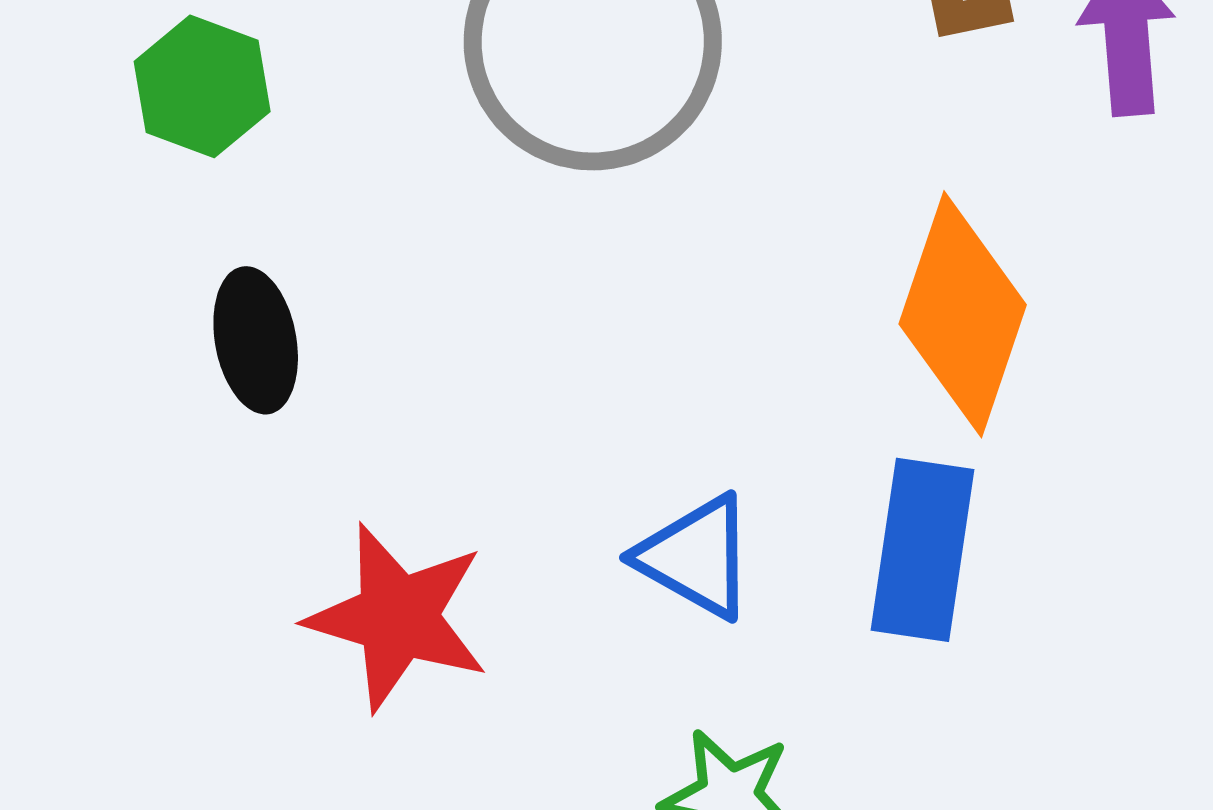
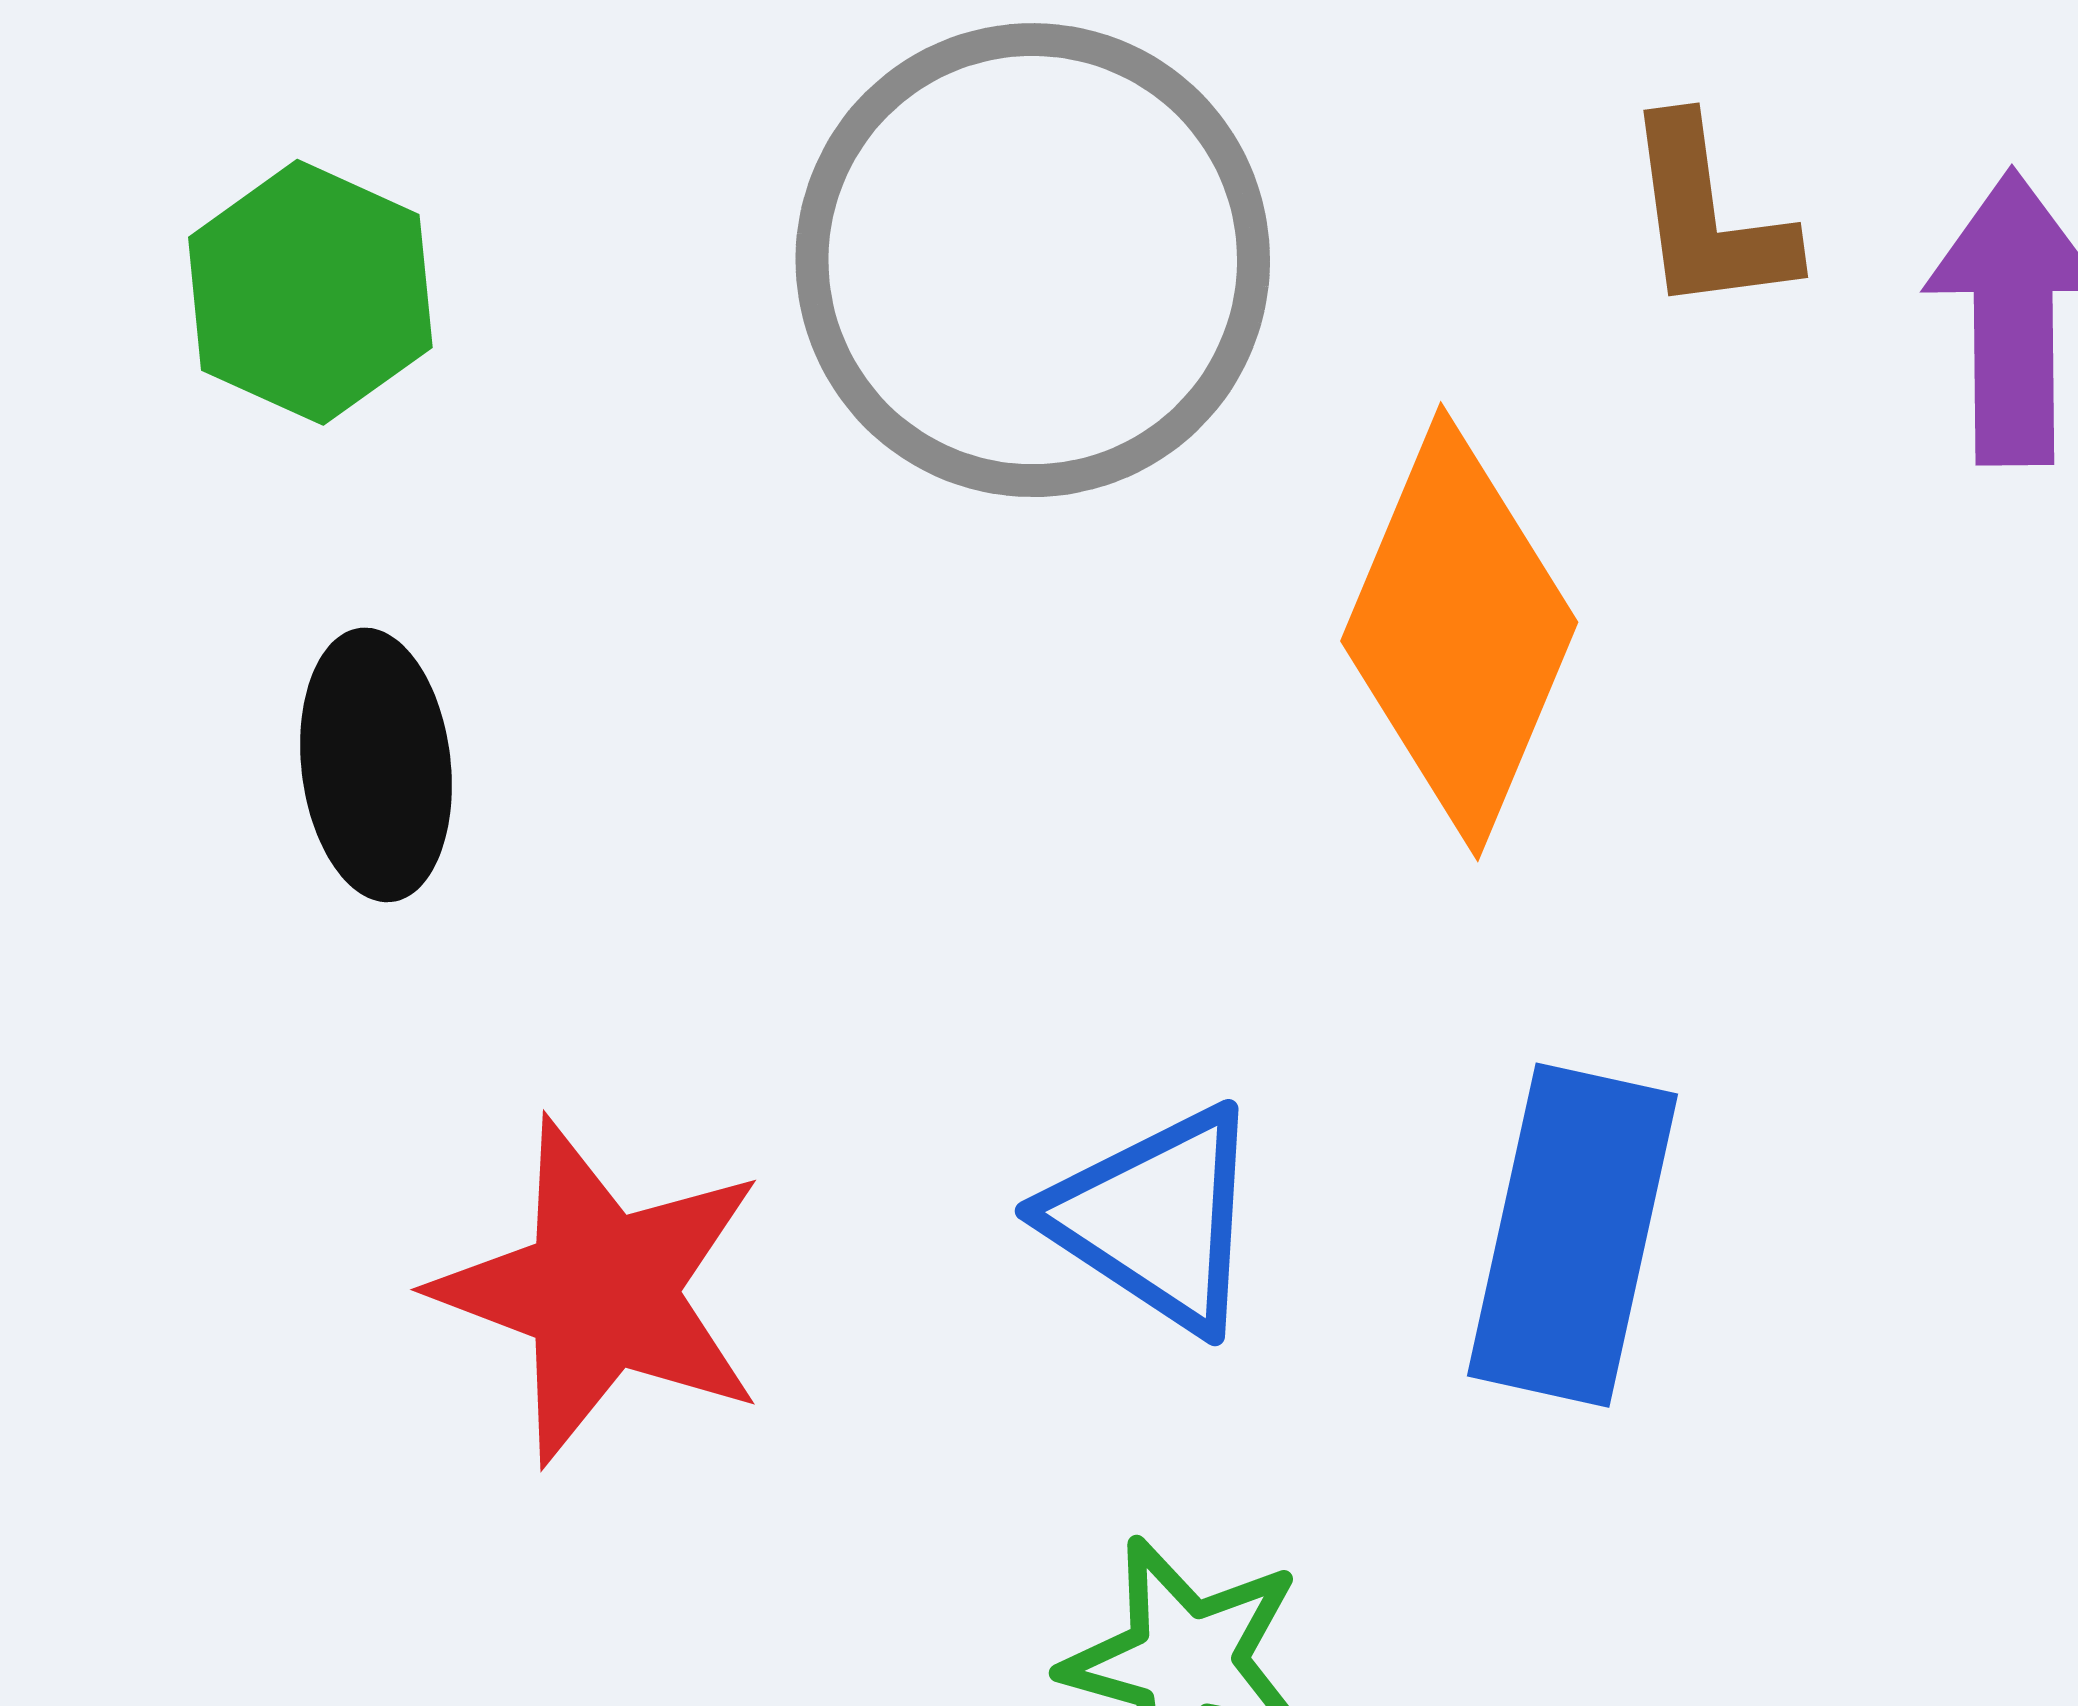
orange diamond: (963, 314) -> (1459, 632), moved

